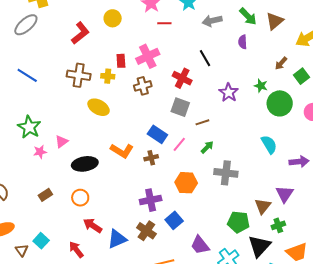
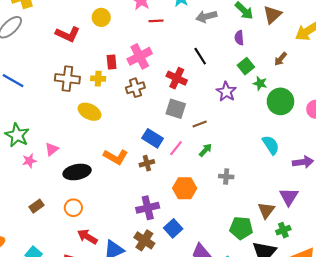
red L-shape: (80, 33) -> (68, 34), turned 65
green square: (302, 76) -> (246, 66), moved
gray cross: (226, 173) -> (226, 177), size x0.6

